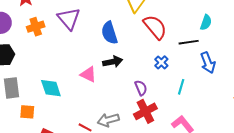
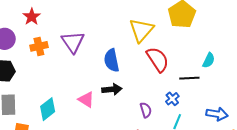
blue cross: (161, 62) -> (172, 99), moved
blue arrow: (208, 63) -> (217, 114), moved, turned -65
cyan diamond: (51, 88) -> (48, 109), turned 65
purple semicircle: (141, 88) -> (146, 110), moved

